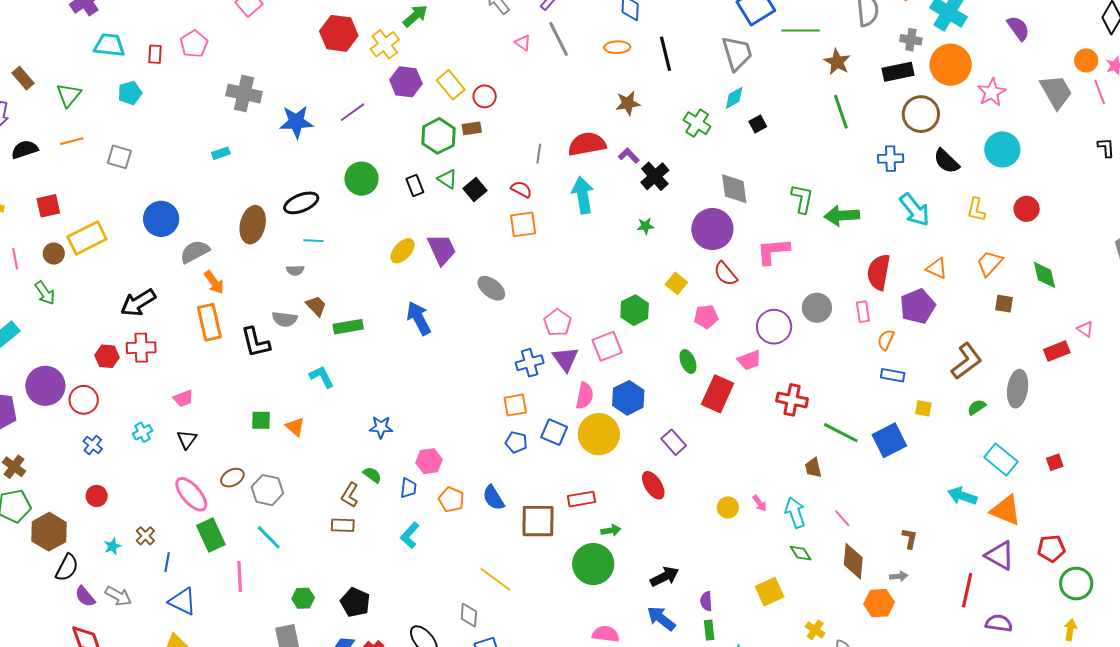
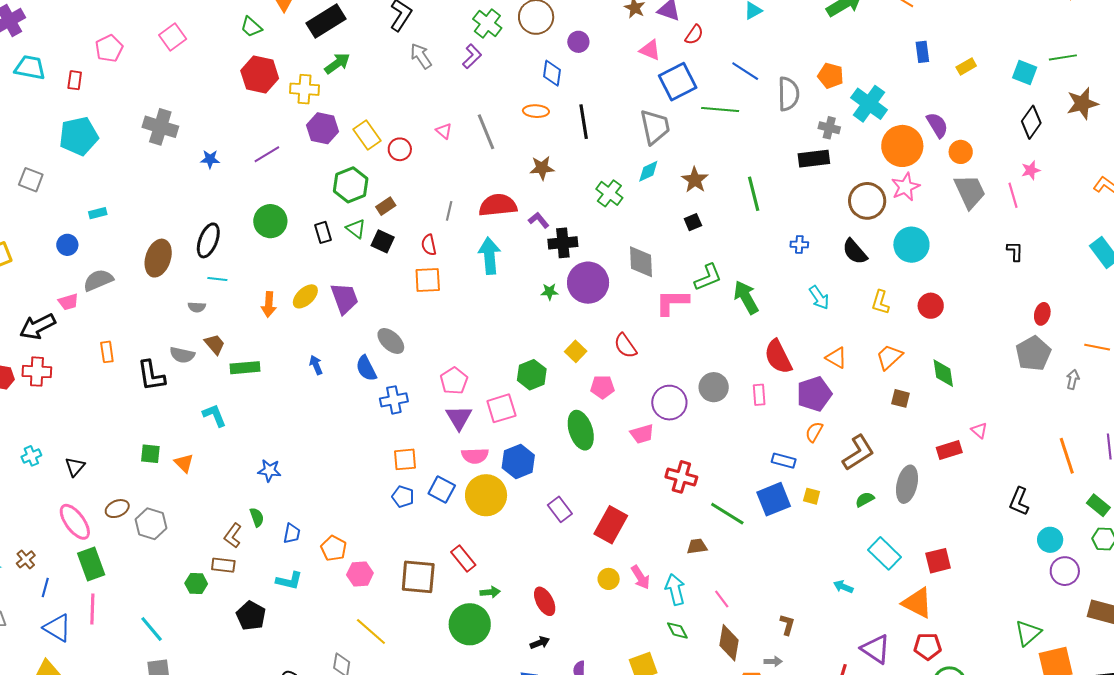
gray line: (559, 39) -> (486, 132), moved
pink triangle: (523, 43) -> (444, 131), moved
pink pentagon: (194, 44) -> (109, 48), moved
yellow cross: (385, 44) -> (305, 89), turned 36
orange circle: (1086, 60) -> (961, 152), moved
brown star: (837, 62) -> (695, 180), moved
orange circle: (951, 65) -> (902, 146), moved
cyan pentagon: (130, 93) -> (79, 136), moved, size x1.6
brown circle: (921, 114) -> (867, 201), moved
blue star: (296, 122) -> (210, 159), size x0.6
black square: (758, 124) -> (693, 222), moved
brown rectangle: (472, 128) -> (386, 206), moved, turned -30
cyan rectangle: (221, 153) -> (98, 213), moved
blue cross: (891, 159) -> (799, 245), size x0.7
black cross: (655, 176) -> (563, 243), turned 32
red semicircle: (521, 189) -> (429, 245), turned -135
black square: (475, 190) -> (383, 241), turned -30
green L-shape: (802, 199) -> (708, 277), turned 52
black ellipse: (301, 203) -> (208, 240), turned -52
cyan arrow: (915, 210) -> (819, 298), size x0.7
green arrow: (842, 216) -> (746, 297), turned 60
blue circle: (161, 219) -> (67, 245), size x0.6
purple circle: (712, 229) -> (588, 283), moved
pink L-shape: (773, 251) -> (672, 302), moved
red semicircle: (879, 272) -> (778, 357), turned -42
orange arrow: (214, 282) -> (269, 304), moved, turned 35
blue arrow: (419, 318) -> (316, 365), size x0.6
orange rectangle: (209, 322) -> (107, 352), size x0.6
orange semicircle: (886, 340) -> (814, 432), moved
green ellipse: (688, 362) -> (581, 430), size x1.6
blue cross: (530, 363) -> (394, 400), moved
red rectangle: (718, 394) -> (611, 525), moved
pink semicircle: (585, 396) -> (475, 456), turned 72
pink trapezoid: (183, 398) -> (68, 302), moved
blue square: (889, 440) -> (774, 499), moved
pink hexagon: (429, 461) -> (360, 574), moved
red square: (1055, 462) -> (938, 561), size x1.5
brown trapezoid: (813, 468) -> (697, 546), turned 90
green semicircle: (372, 475) -> (257, 517), turned 30
red ellipse: (653, 485) -> (545, 601), moved
cyan arrow: (962, 496) -> (843, 587), size x0.7
blue semicircle: (493, 498) -> (366, 368), moved
red rectangle: (581, 499) -> (463, 559), turned 56
pink arrow: (760, 503) -> (641, 577), size x1.4
orange triangle: (1006, 510) -> (917, 603), moved
cyan L-shape: (410, 535) -> (289, 581), turned -124
cyan line: (269, 537) -> (152, 629), moved
pink line: (240, 577) -> (92, 609), moved
black arrow: (665, 577) -> (540, 643), size x0.7
green hexagon: (303, 598) -> (196, 584), moved
black pentagon: (355, 602) -> (251, 616), moved

